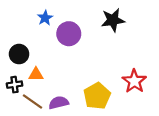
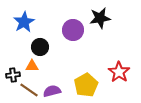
blue star: (45, 18) -> (24, 22), moved, size x1.5
purple circle: (69, 34) -> (73, 30), moved
black circle: (19, 54) -> (40, 47), moved

